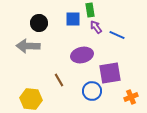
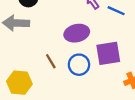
blue circle: (92, 91) -> (79, 65), moved

